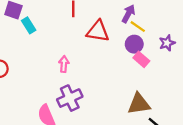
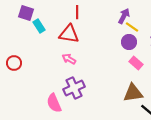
red triangle: (98, 31) -> (69, 34), moved
pink rectangle: (141, 59) -> (136, 63), moved
pink arrow: (64, 64) -> (69, 59), turned -64

